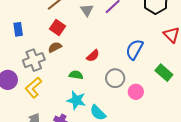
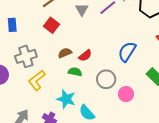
brown semicircle: (55, 47) -> (65, 53), moved
green semicircle: (76, 75) -> (75, 72), moved
yellow L-shape: (34, 88) -> (37, 80), moved

